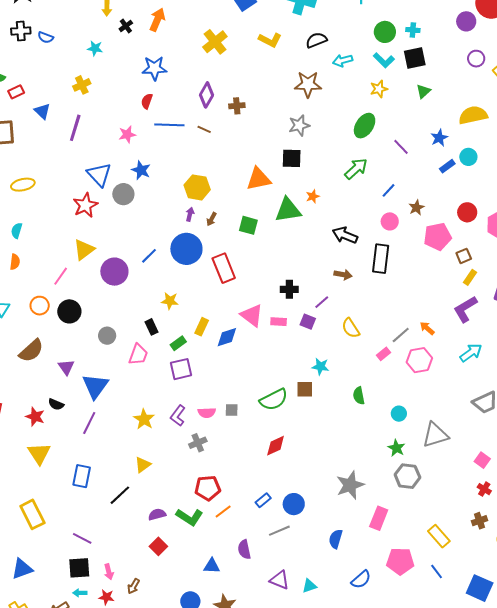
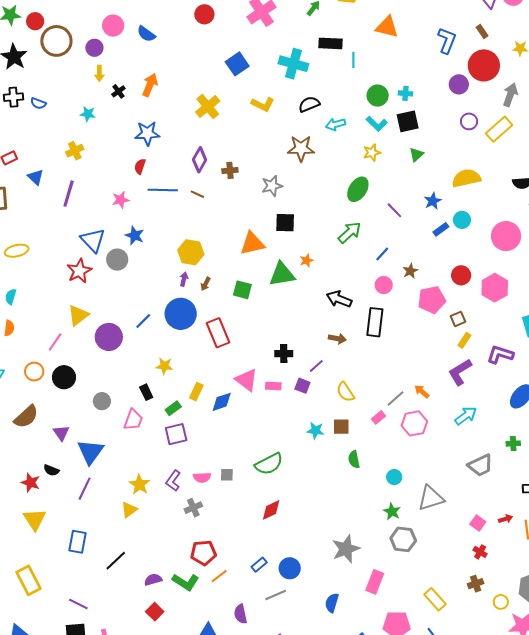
gray star: (299, 125) -> (272, 186), moved
brown square: (305, 389) -> (341, 427), moved
yellow triangle: (143, 465) -> (129, 510), moved

